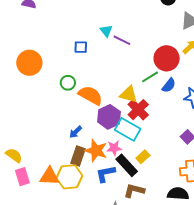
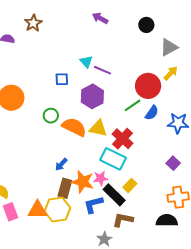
yellow triangle: (129, 94) -> (98, 128), moved
purple hexagon: (109, 117) -> (92, 96), moved

